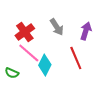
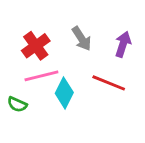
pink line: (29, 53) -> (41, 76), turned -55
red line: (76, 58) -> (109, 83), turned -45

